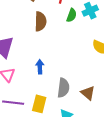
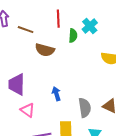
brown semicircle: (41, 21) -> (45, 50), turned 120

